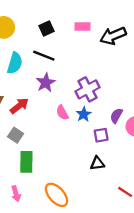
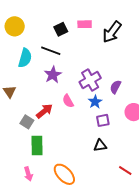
black square: (47, 29) -> (61, 29), moved
black arrow: (113, 36) -> (112, 32), turned -30
red arrow: (19, 106) -> (44, 111), moved
blue star: (84, 114) -> (95, 102), moved
purple semicircle: (116, 116) -> (115, 87), moved

